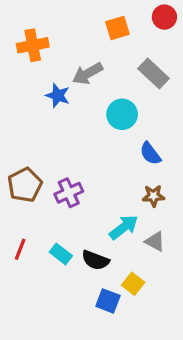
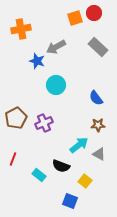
red circle: (164, 17) -> (94, 13), moved
cyan circle: (122, 114) -> (56, 85), moved
cyan rectangle: (61, 254) -> (39, 175), moved
blue square: (108, 301) -> (70, 201), moved

